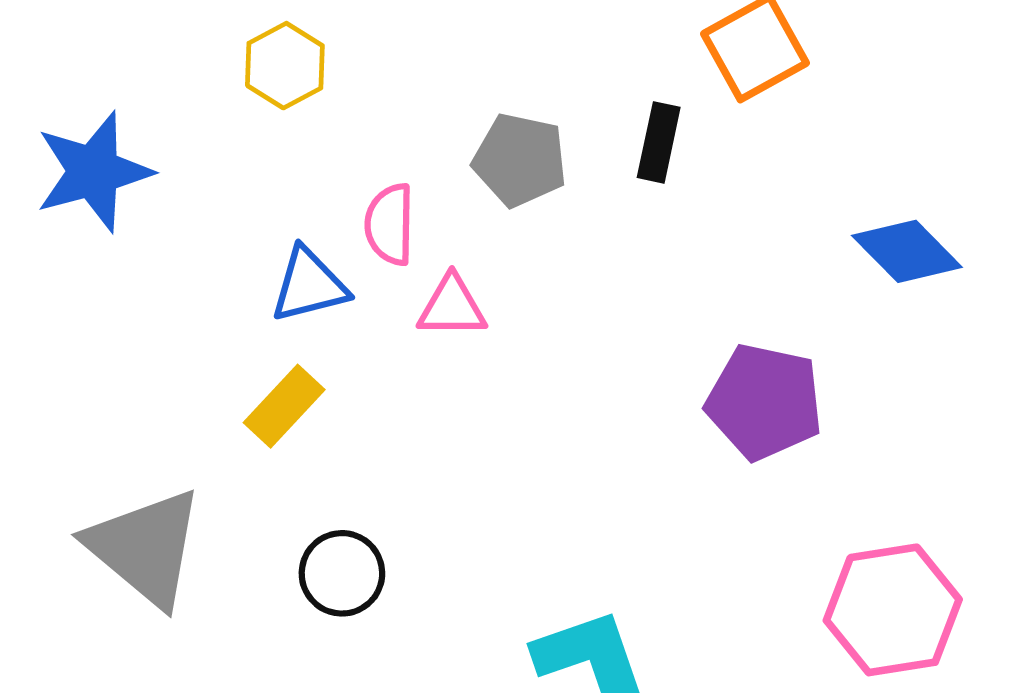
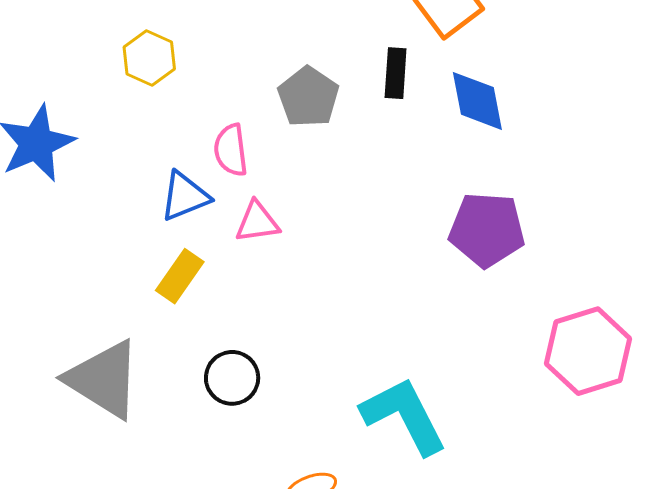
gray pentagon: (520, 160) -> (308, 97), turned 30
blue diamond: (907, 251) -> (477, 101), moved, turned 42
pink triangle: (452, 307) -> (257, 222), moved

